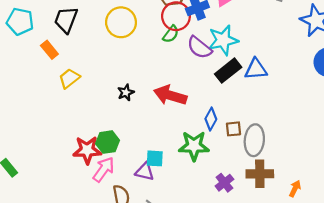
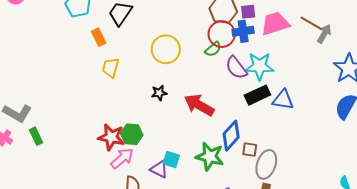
yellow circle: (121, 22) -> (166, 49), moved
yellow trapezoid: (69, 78) -> (111, 68), turned -50
blue diamond: (211, 119) -> (231, 136), size x1.4

